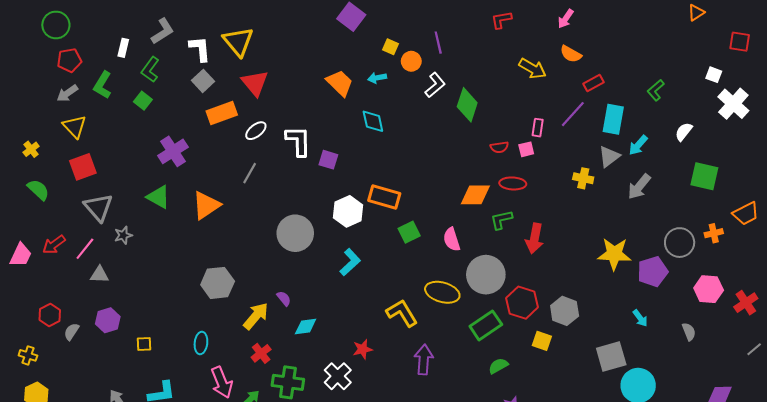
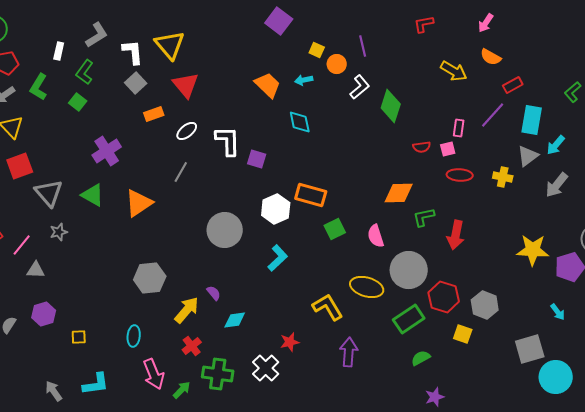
orange rectangle: (222, 113) -> (154, 114), size x0.7
red ellipse: (513, 183) -> (460, 175), moved
gray triangle: (98, 207) -> (49, 193), moved

